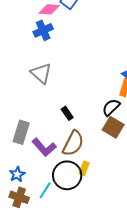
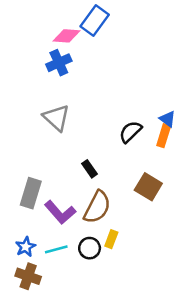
black semicircle: (111, 107) -> (130, 132), moved
black circle: (67, 175) -> (90, 248), size x0.6
cyan line: (45, 190) -> (56, 249), moved, turned 42

